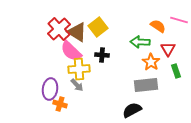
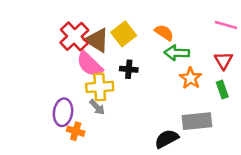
orange semicircle: (158, 26) -> (164, 33), moved
red triangle: (168, 49) -> (223, 60), moved
gray rectangle: (146, 85) -> (197, 121), moved

